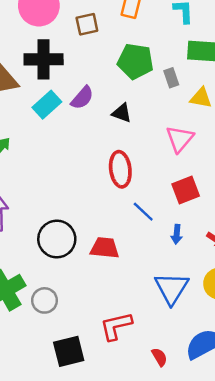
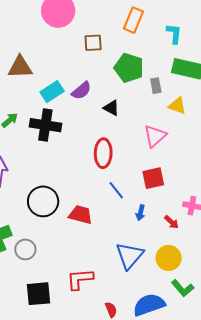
brown square: (87, 24) -> (93, 43), moved
black cross: (44, 59) -> (45, 125), moved

